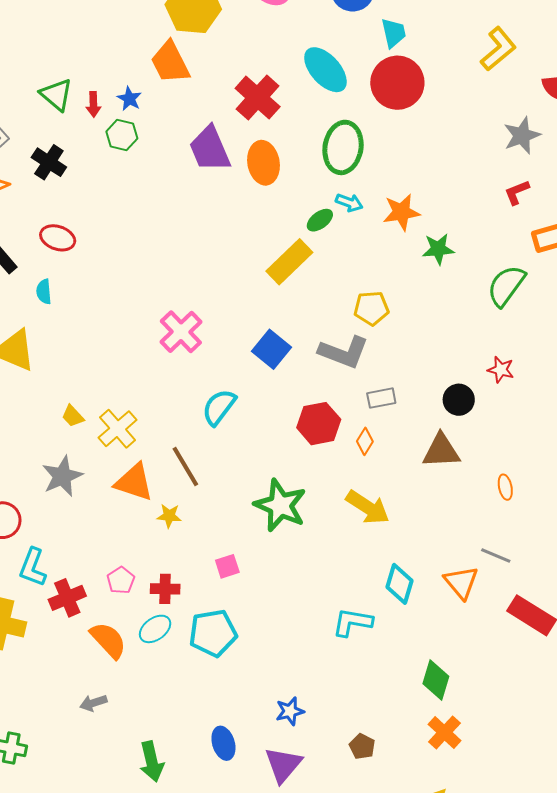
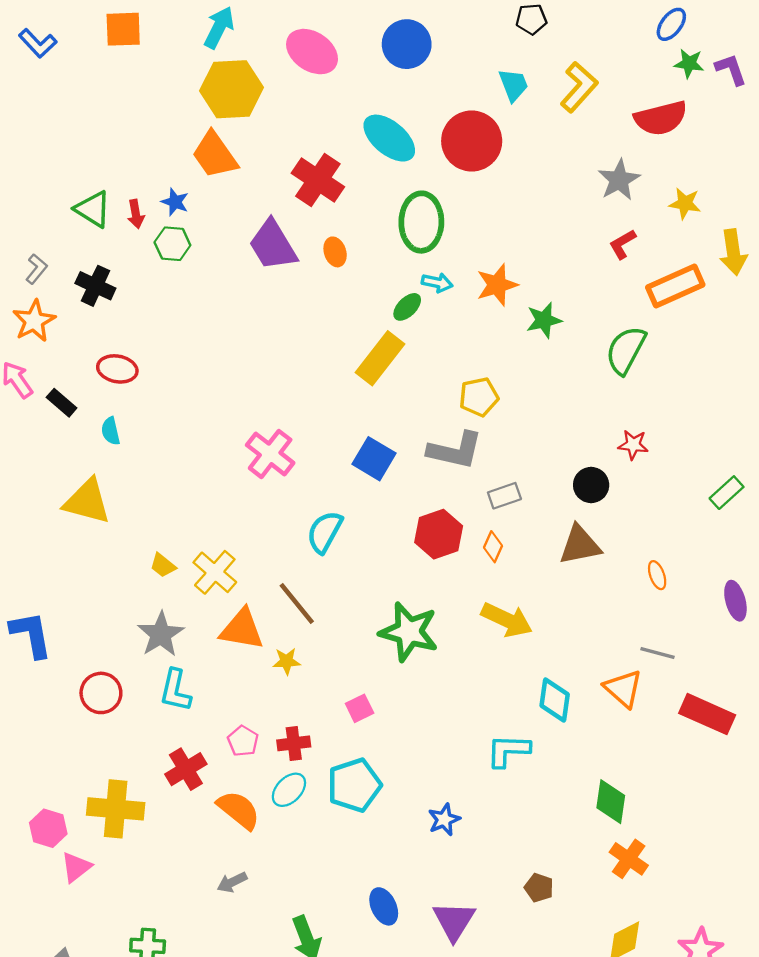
cyan trapezoid: (394, 33) -> (513, 85), moved
orange ellipse: (264, 163) -> (335, 252), size x0.6
cyan L-shape: (33, 567) -> (175, 690), moved
blue star: (290, 711) -> (444, 820), moved

